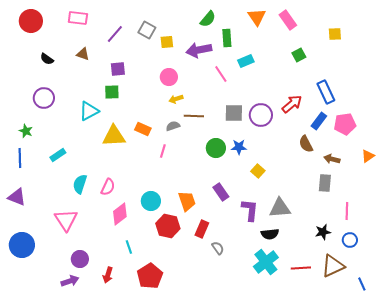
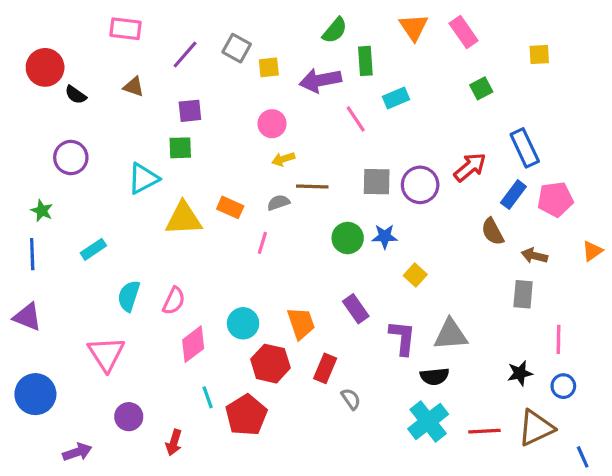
red circle: (31, 21) -> (45, 67), moved
red pentagon: (150, 276) -> (246, 415), moved
purple arrow: (70, 281) -> (77, 452), moved

